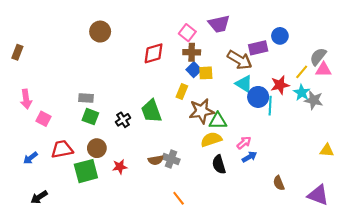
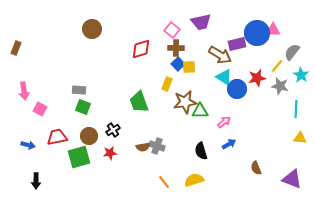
blue circle: (280, 36) -> (257, 33), size x1.6
pink triangle: (324, 70) -> (273, 30), moved
cyan star: (302, 93) -> (301, 75), moved
gray star: (314, 100) -> (280, 86), moved
cyan line: (270, 106) -> (296, 109), moved
black cross: (123, 120) -> (113, 130), moved
yellow semicircle: (211, 139) -> (194, 180), moved
pink arrow: (244, 143) -> (224, 122), moved
blue arrow: (30, 158) -> (28, 145), turned -128
black arrow: (39, 197) -> (36, 181), turned -56

